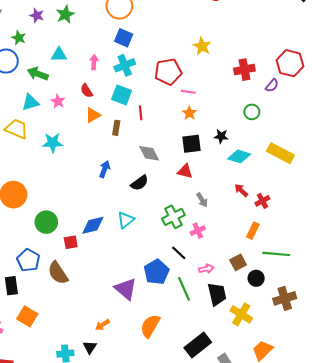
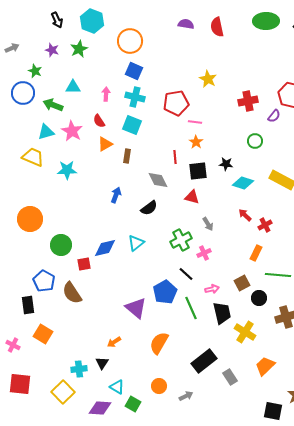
cyan cross: (125, 65) -> (135, 97), turned 36
pink star: (58, 101) -> (72, 131), size x1.5
red line: (141, 113) -> (175, 157), moved

